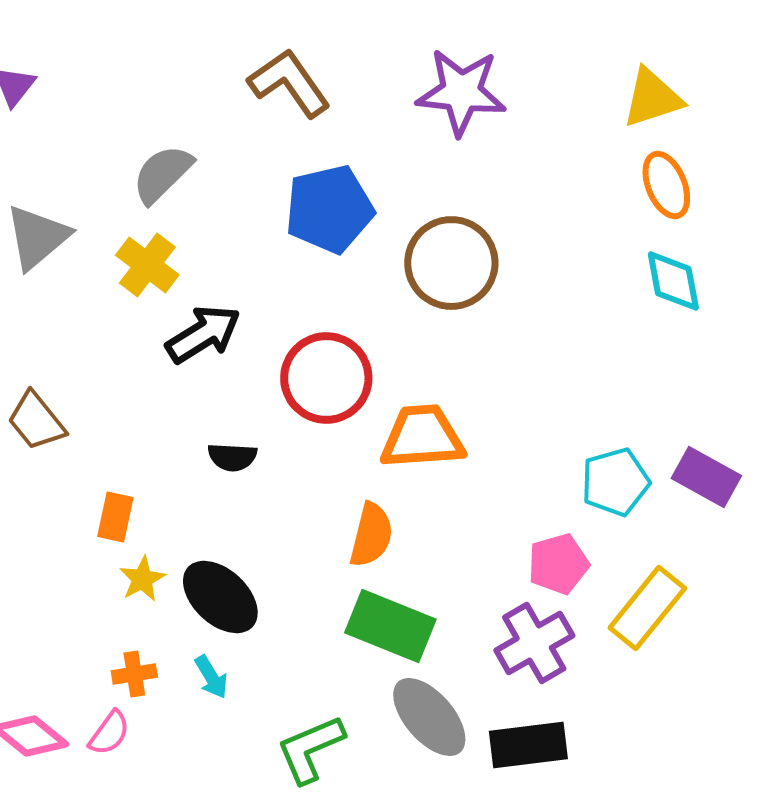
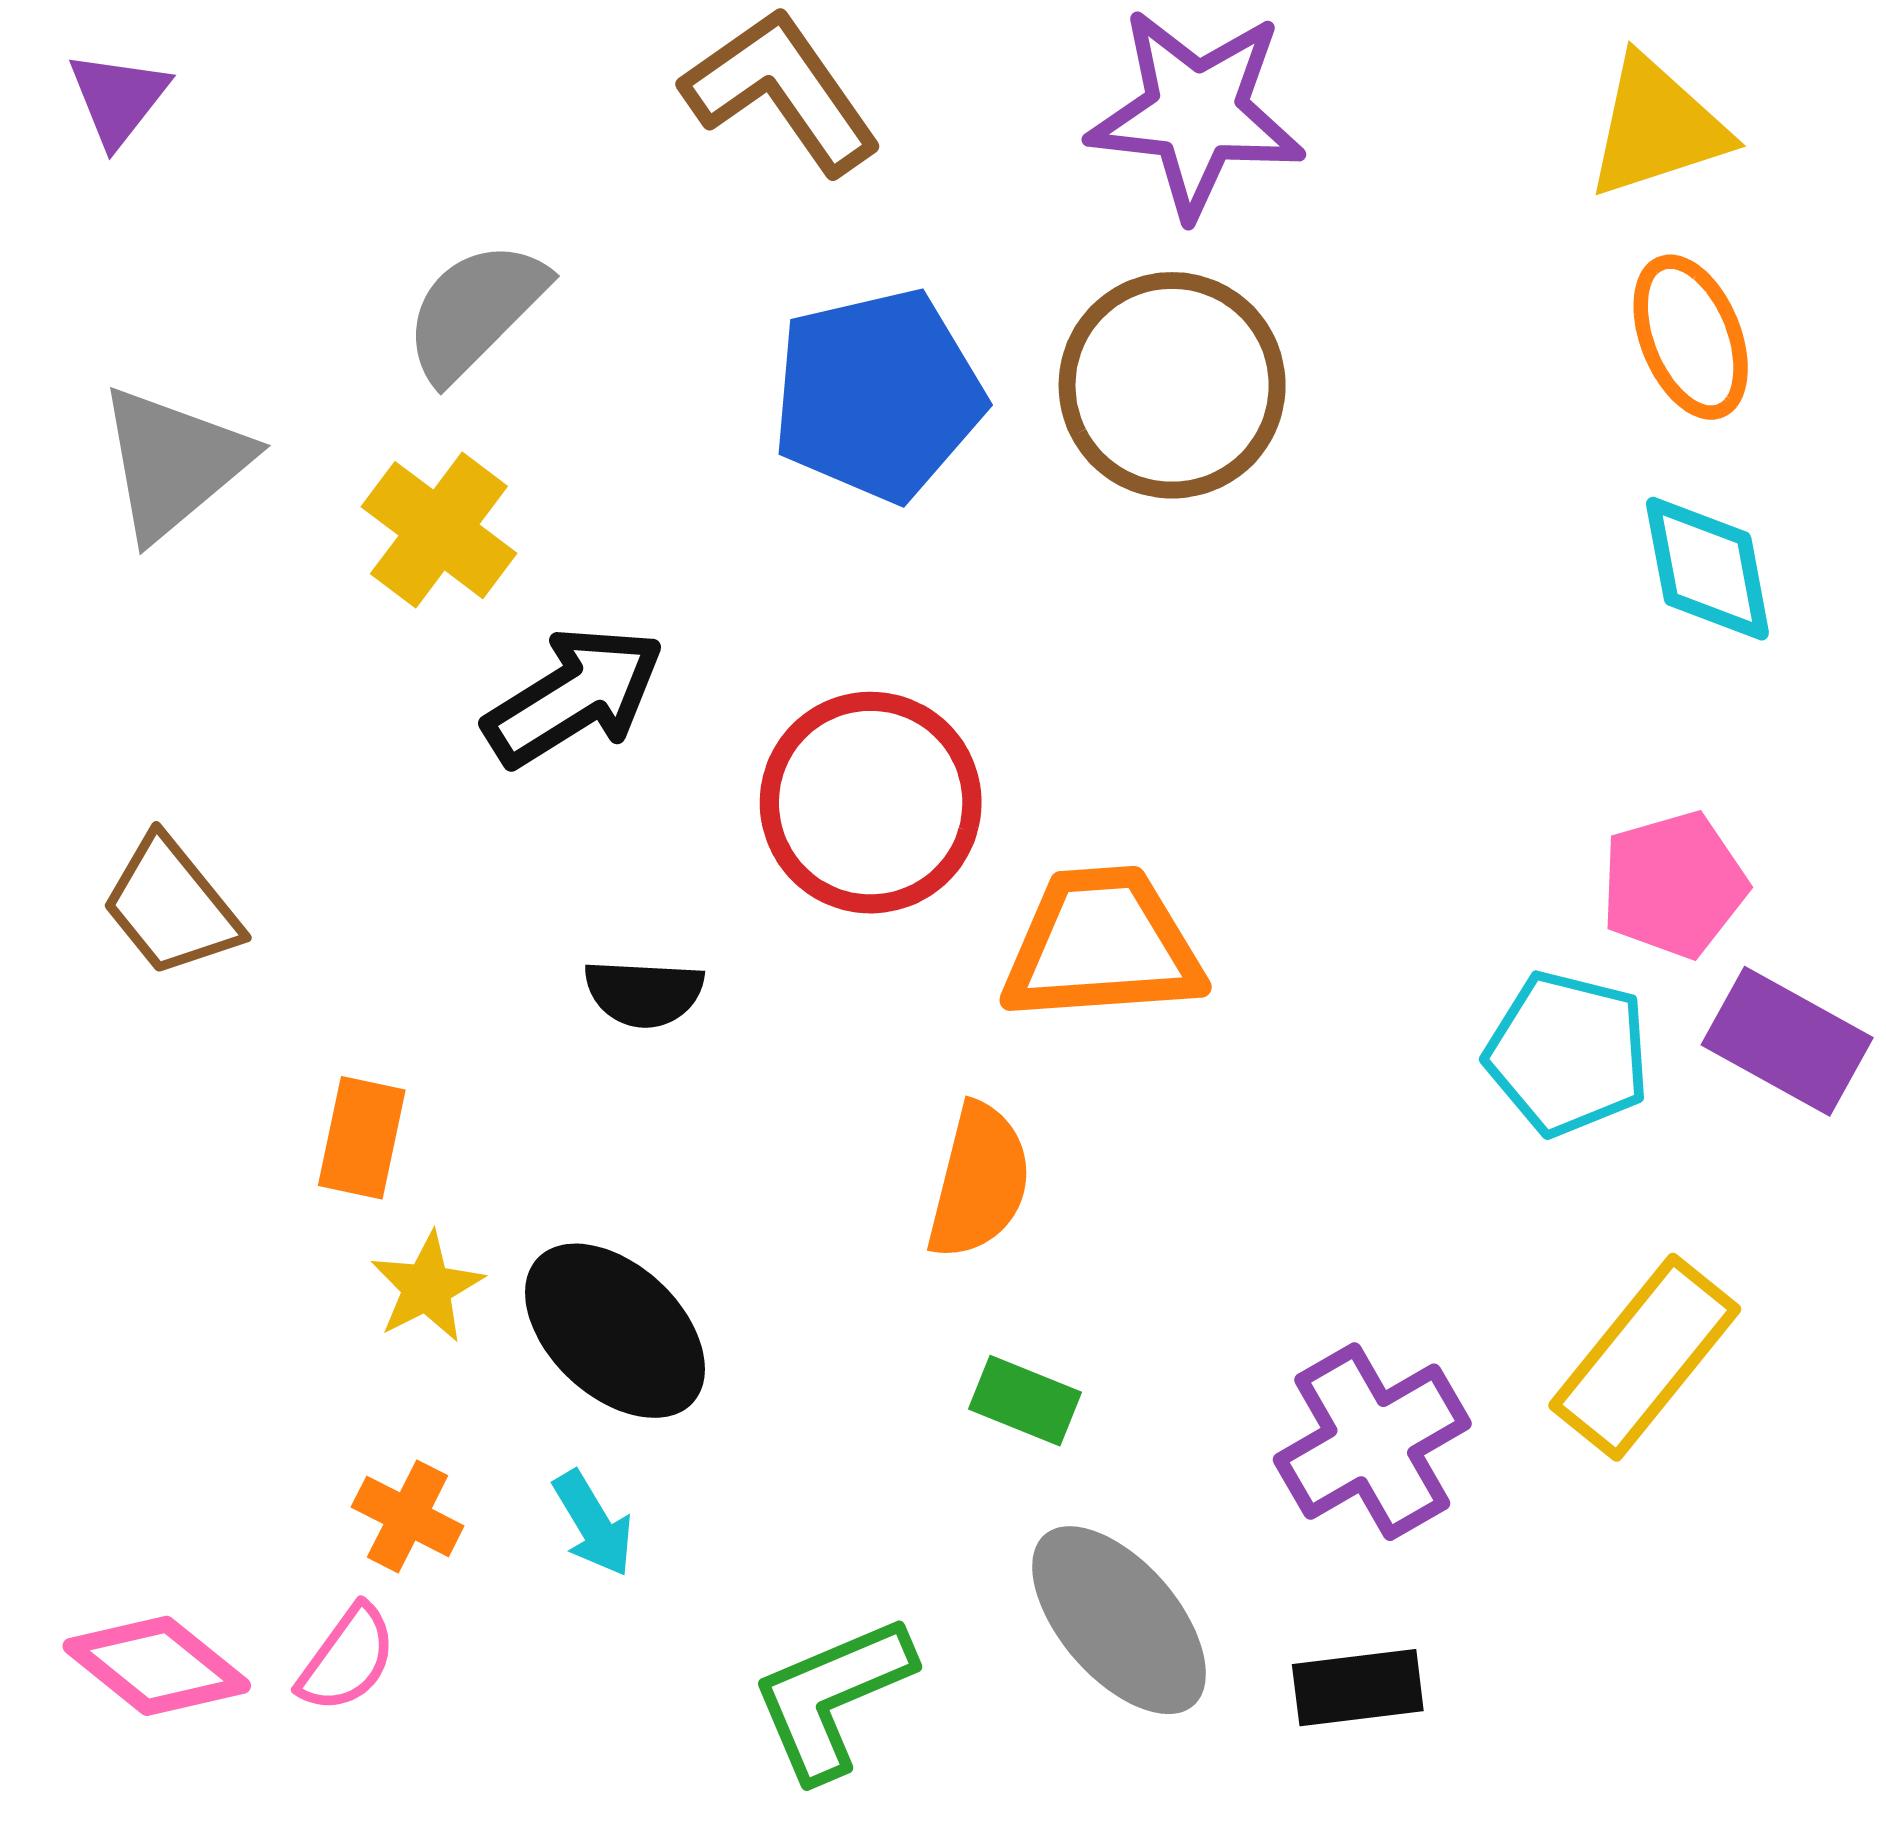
brown circle: (451, 263) -> (1172, 385), moved
cyan pentagon: (615, 482) -> (1568, 1053), turned 30
pink pentagon: (558, 564) -> (1674, 885), moved
green rectangle: (390, 626) -> (1025, 1401), size x0.5
orange cross: (134, 674) -> (408, 1516), turned 36
black rectangle: (528, 745) -> (1358, 1688), size x0.7

